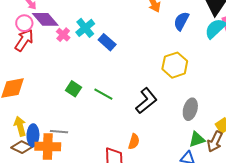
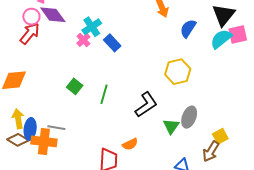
pink cross: (63, 35) -> (83, 40), moved
green line: (103, 94) -> (104, 94), turned 72
green triangle: (197, 139) -> (171, 126), moved, turned -42
orange semicircle: (134, 142) -> (130, 144), turned 42

